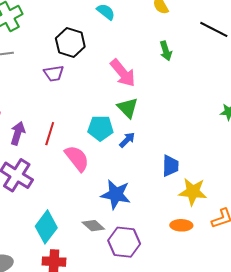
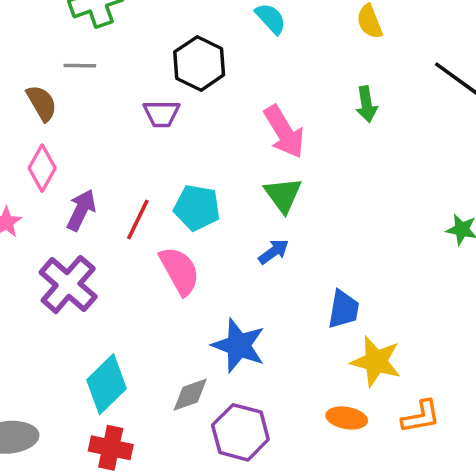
cyan pentagon: (101, 128) -> (197, 208), moved
gray diamond: (93, 226) -> (190, 395), turned -70

